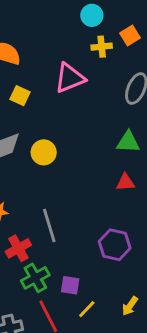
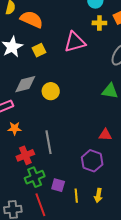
yellow square: (20, 96) -> (39, 50), turned 32
red triangle: (125, 182) -> (105, 135), moved
yellow arrow: (130, 306) -> (98, 195), moved, turned -32
yellow line: (87, 309) -> (76, 196), moved, turned -56

